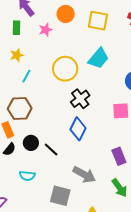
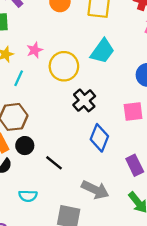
pink star: (46, 30) -> (35, 50), moved
blue diamond: (78, 129) -> (99, 138), moved
black circle: (31, 143) -> (25, 146), moved

